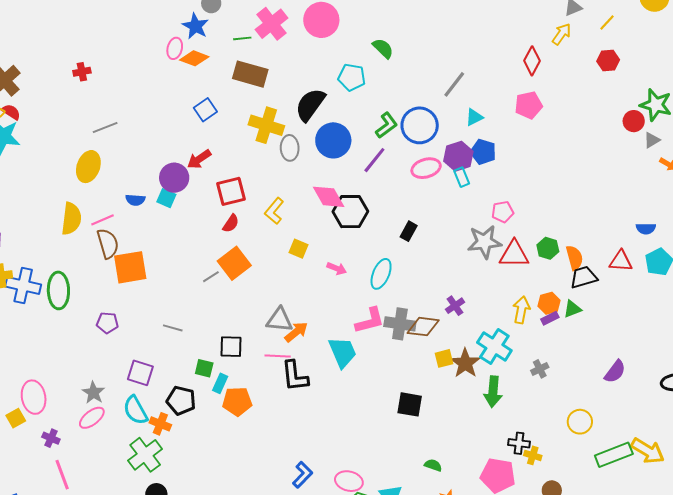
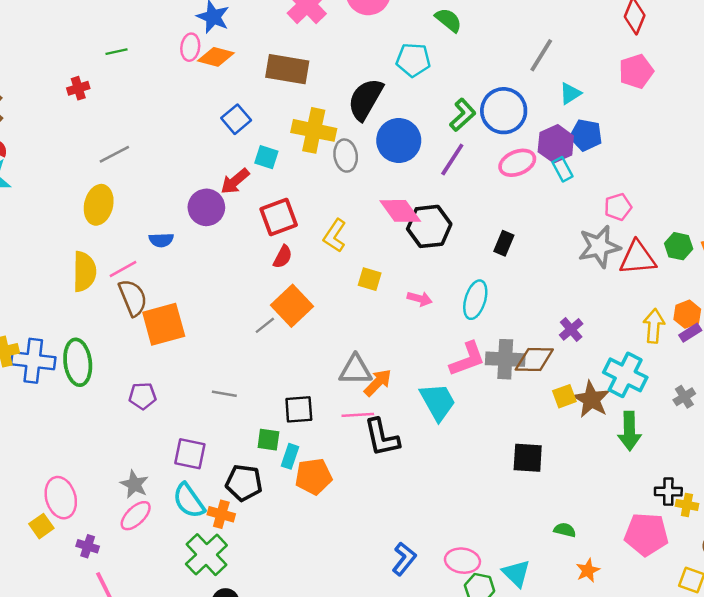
green line: (242, 38) -> (116, 52), moved
cyan square: (166, 198) -> (266, 157), moved

